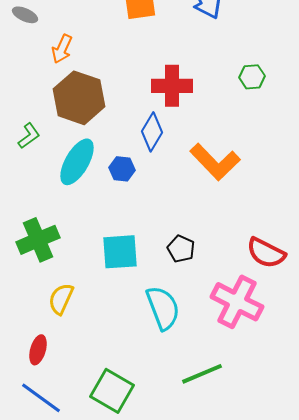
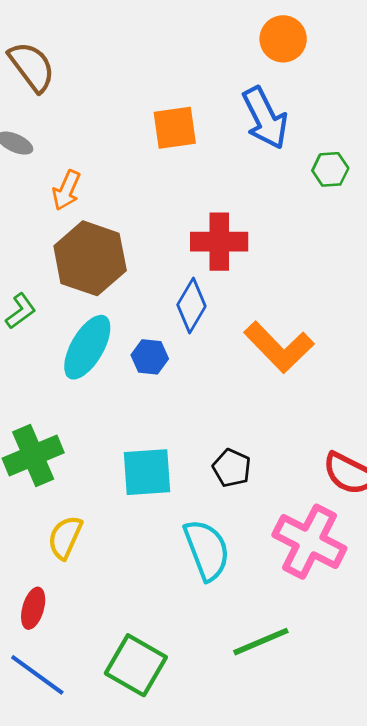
green hexagon: (252, 77) -> (330, 169), moved

